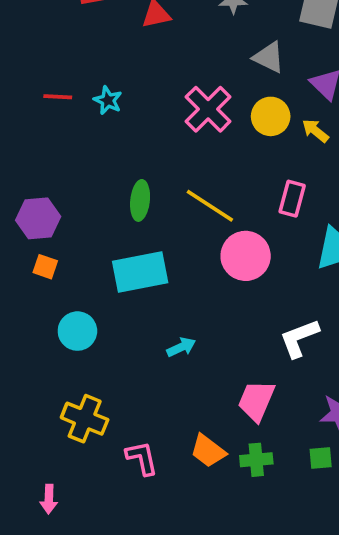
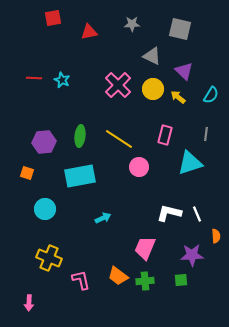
purple hexagon: (38, 218) -> (44, 142), moved
pink circle: (246, 256) -> (139, 167), size x0.7
white L-shape: (299, 338) -> (169, 213), turned 35

